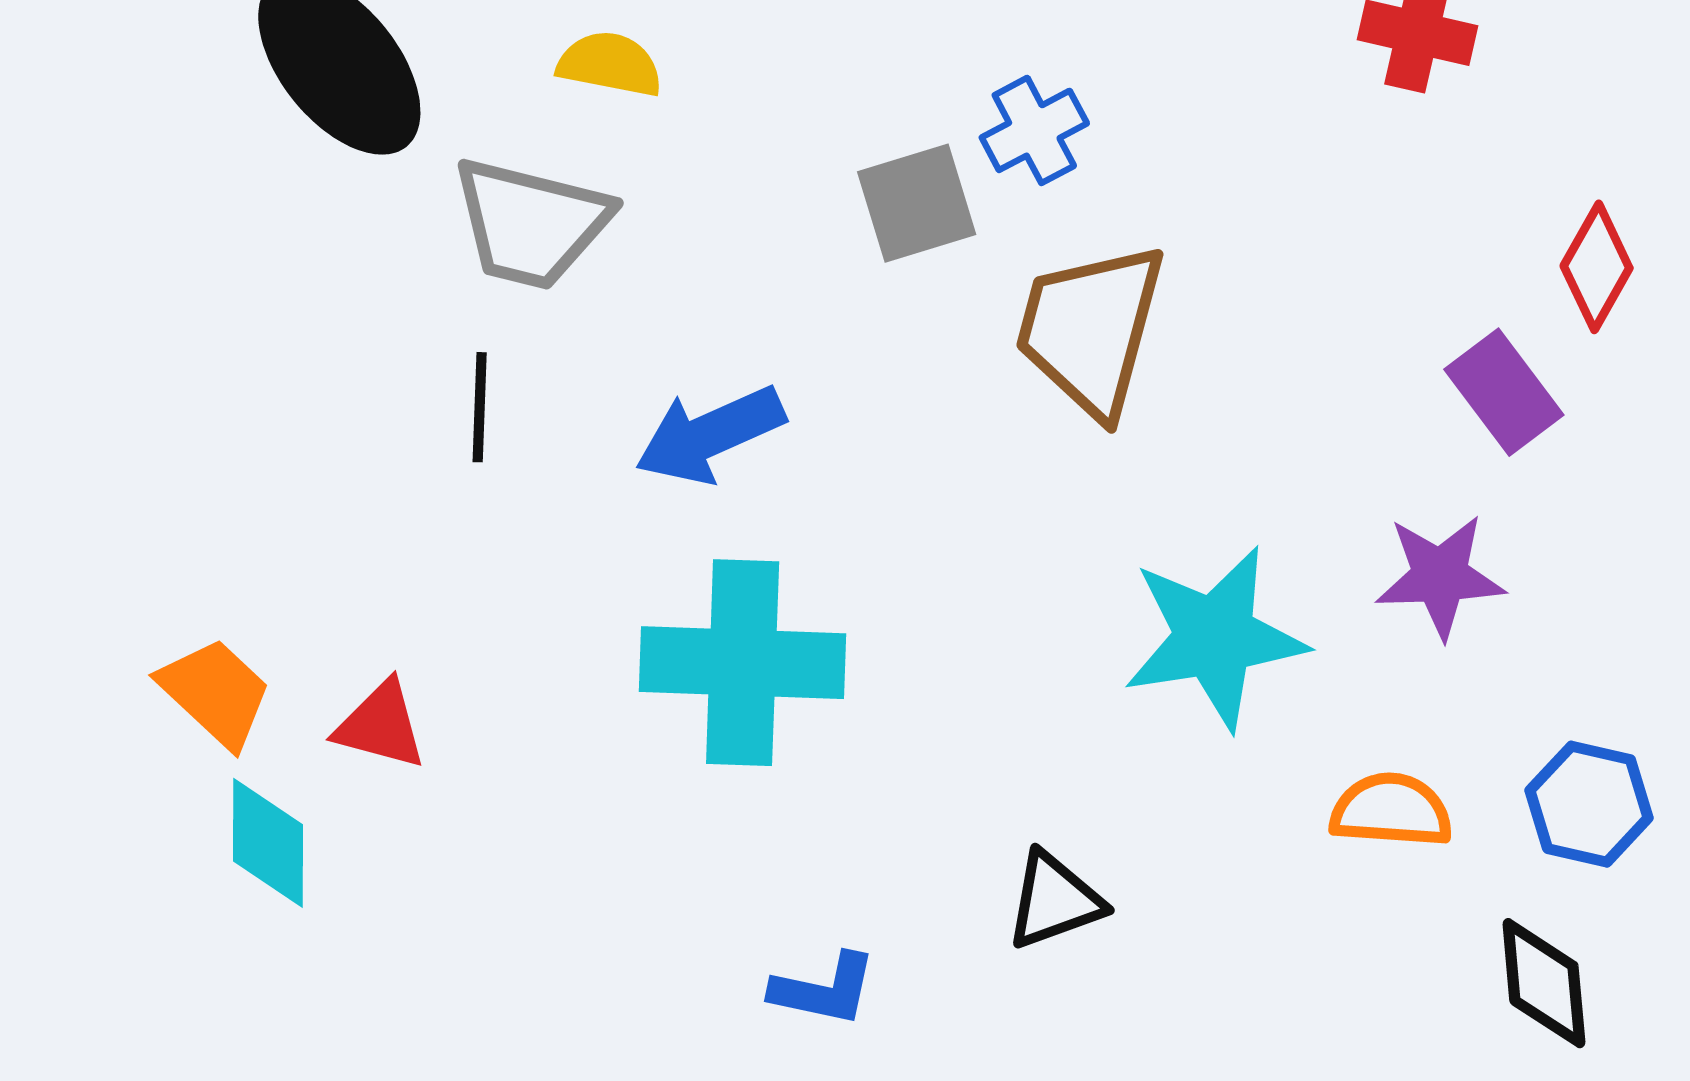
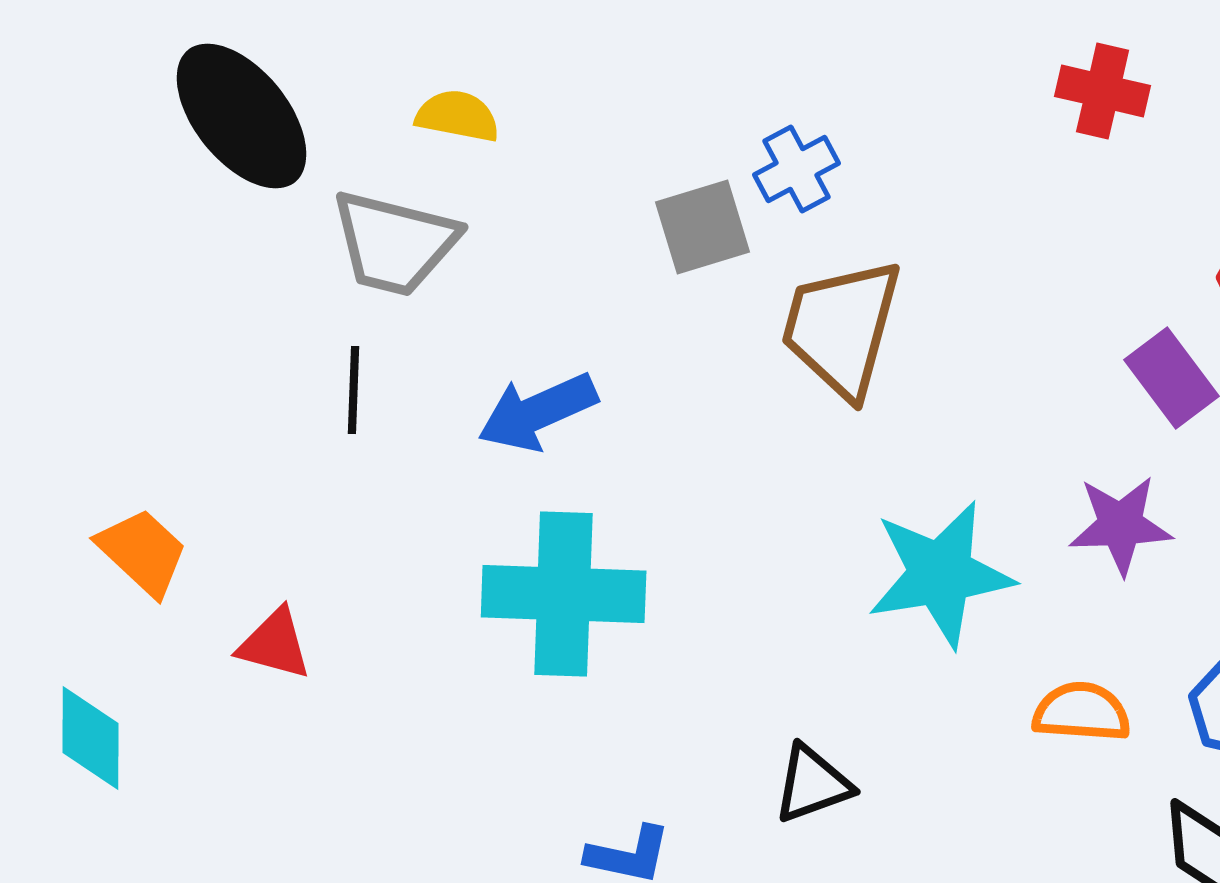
orange trapezoid: (215, 693) -> (143, 552), moved
cyan diamond: (268, 843) -> (91, 738), moved

